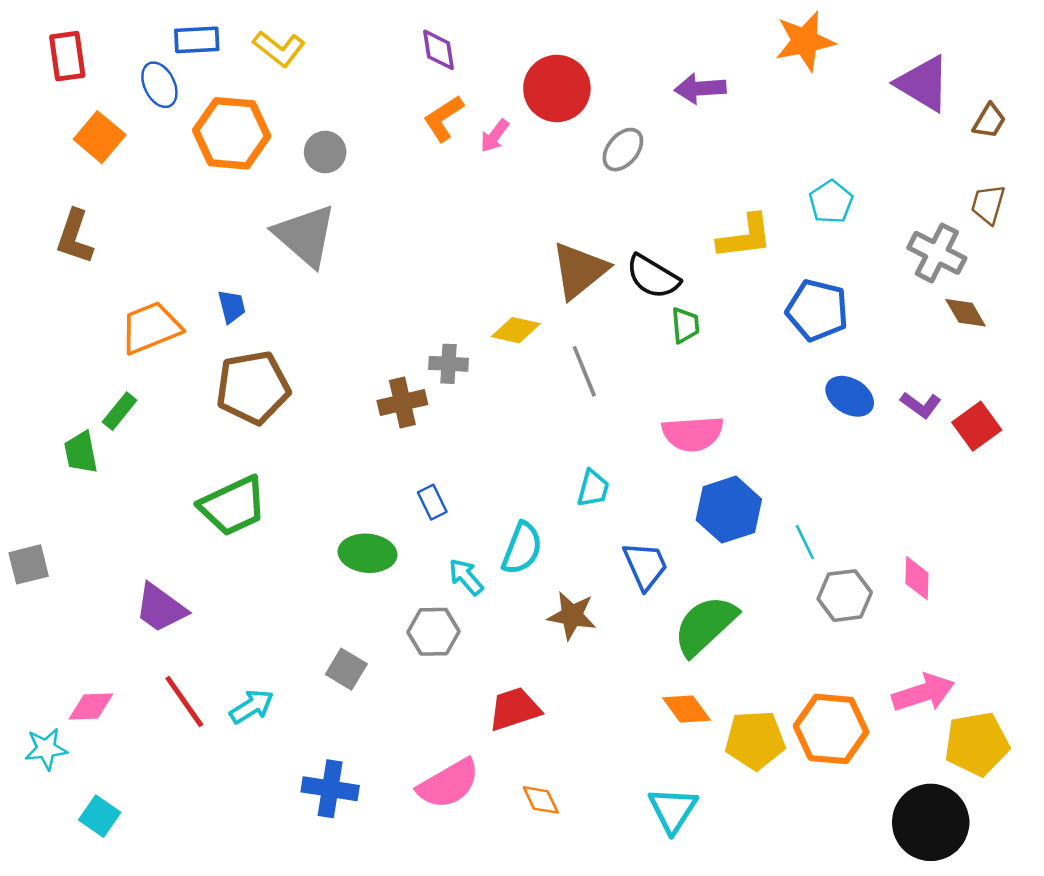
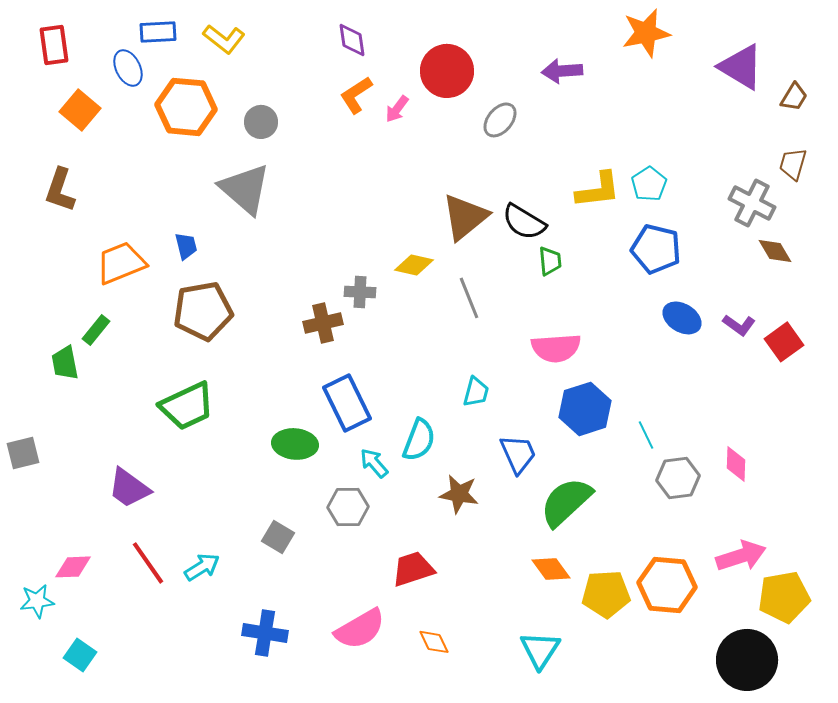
cyan pentagon: (831, 202) -> (649, 184), moved
blue rectangle: (432, 502) -> (347, 403), size x2.0

